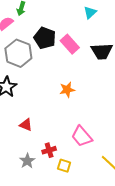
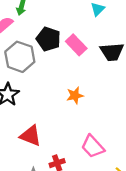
red triangle: (26, 125) -> (31, 136), size x1.5

